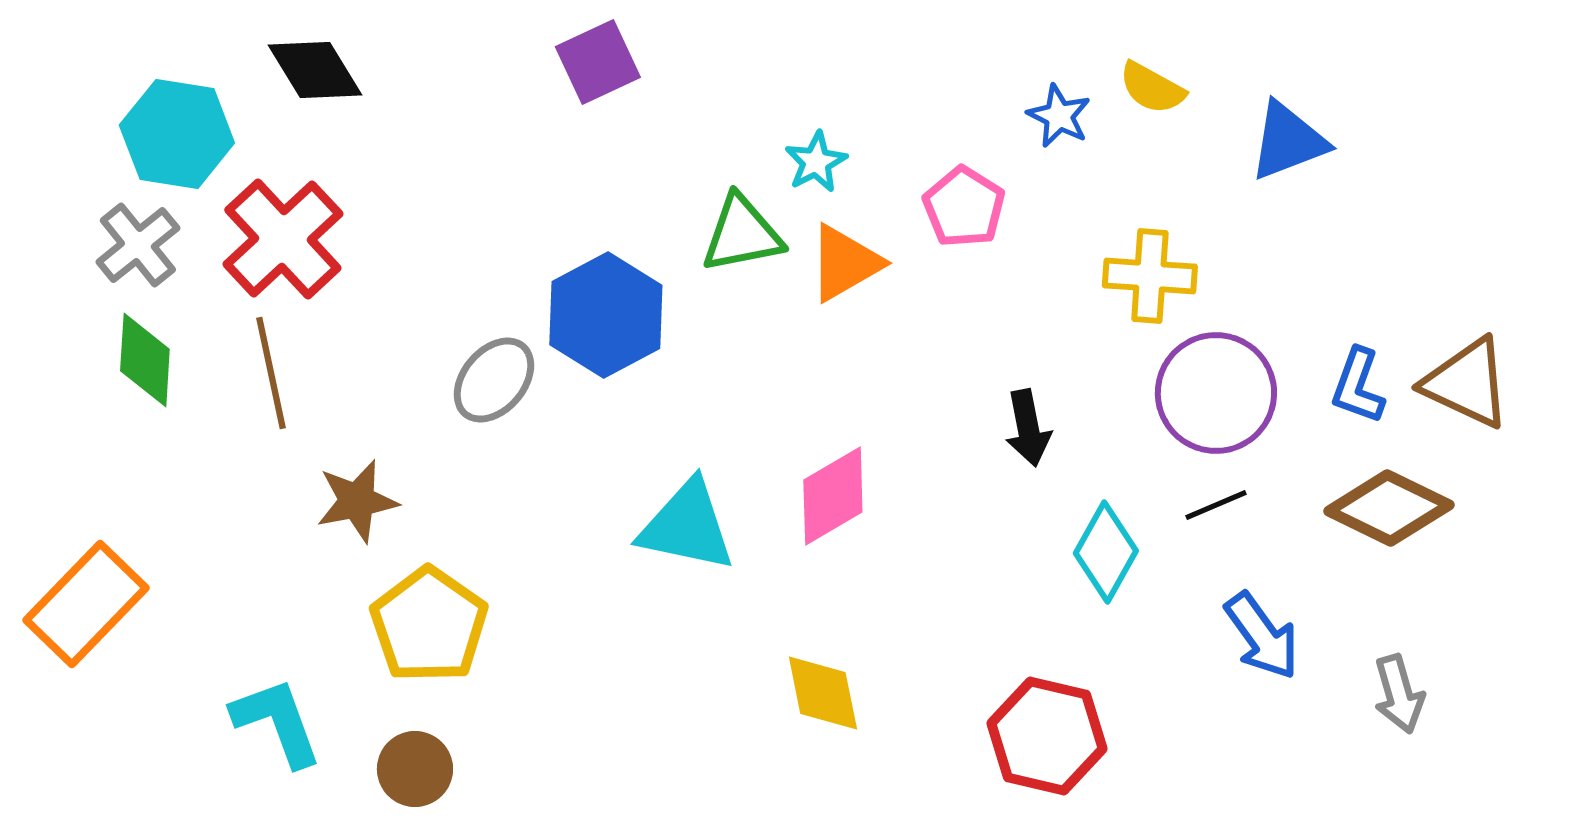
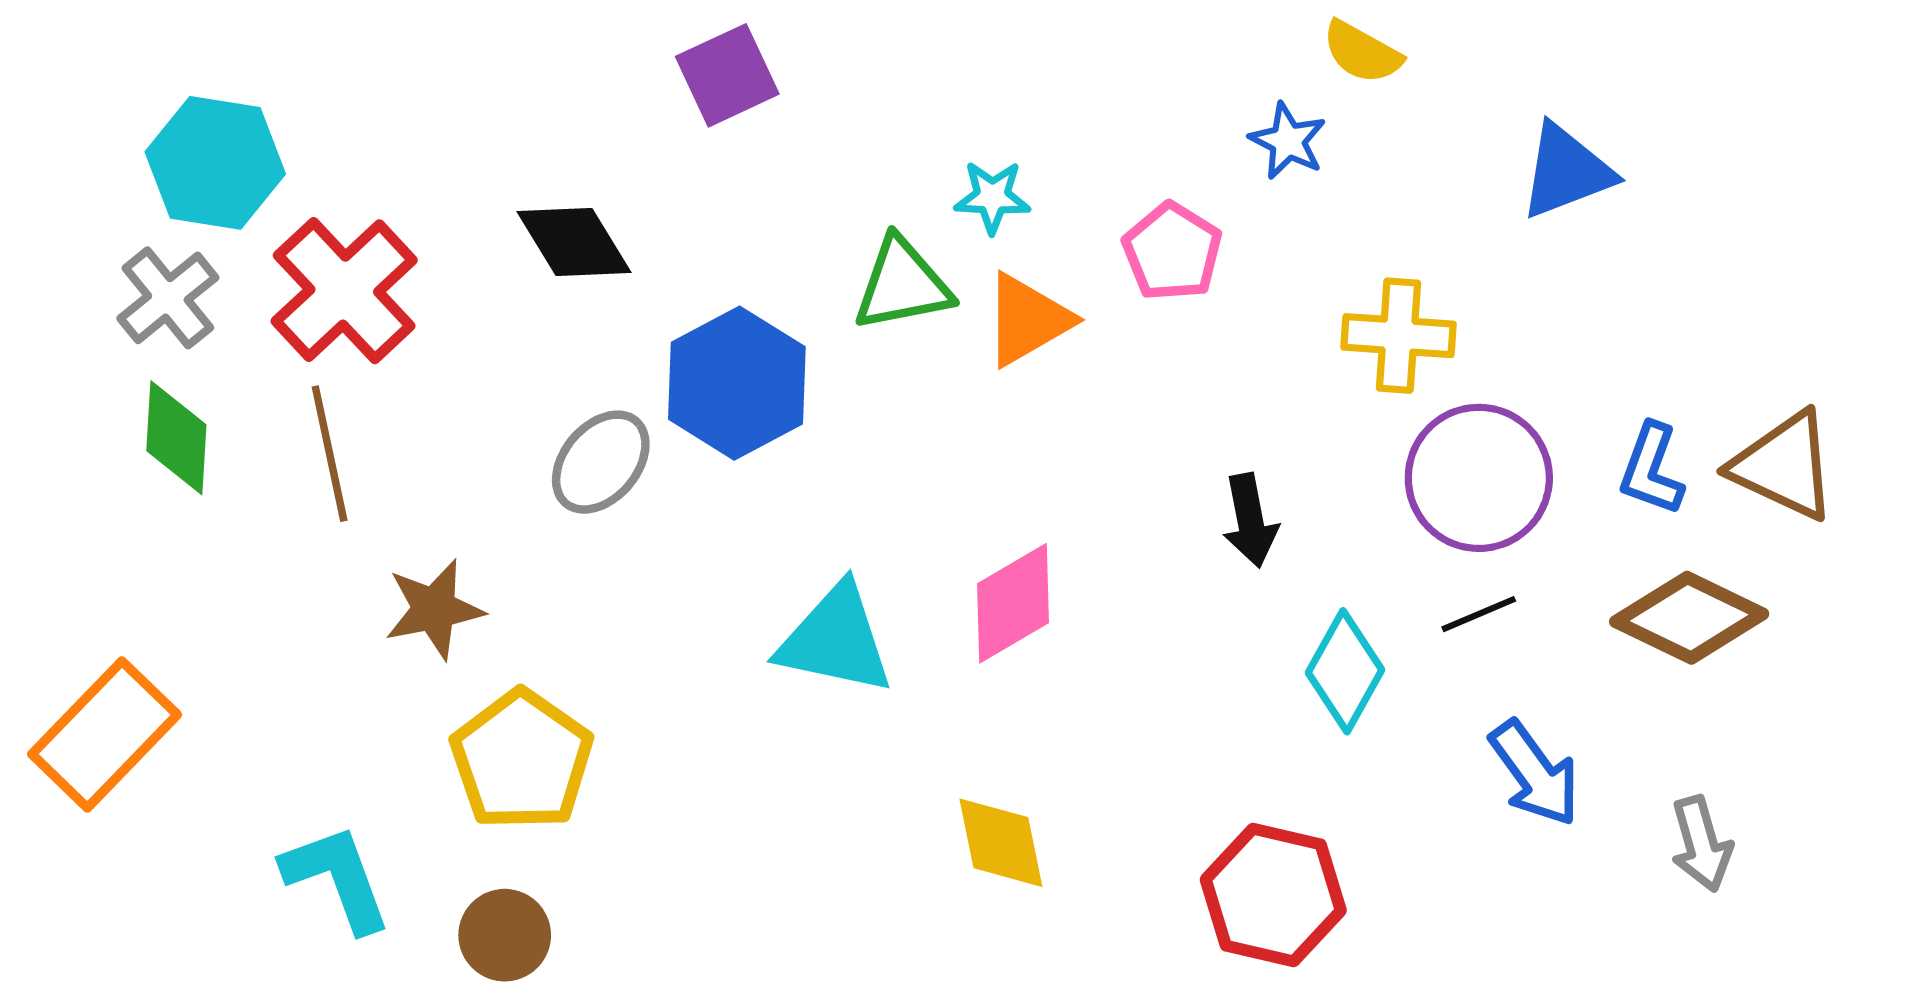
black diamond: (315, 70) -> (574, 242), moved
yellow semicircle: (1152, 88) -> (1362, 52), moved
cyan star: (816, 162) -> (992, 197), turned 30

